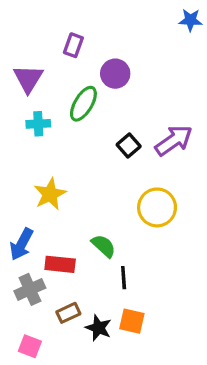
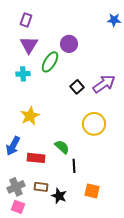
blue star: (190, 20) -> (114, 20), moved
purple rectangle: (73, 45) -> (26, 20), moved
purple triangle: (28, 79) -> (29, 45), moved
gray cross: (30, 289) -> (16, 187), moved
brown rectangle: (68, 313) -> (41, 187), turned 32
orange square: (132, 321) -> (92, 191), moved

